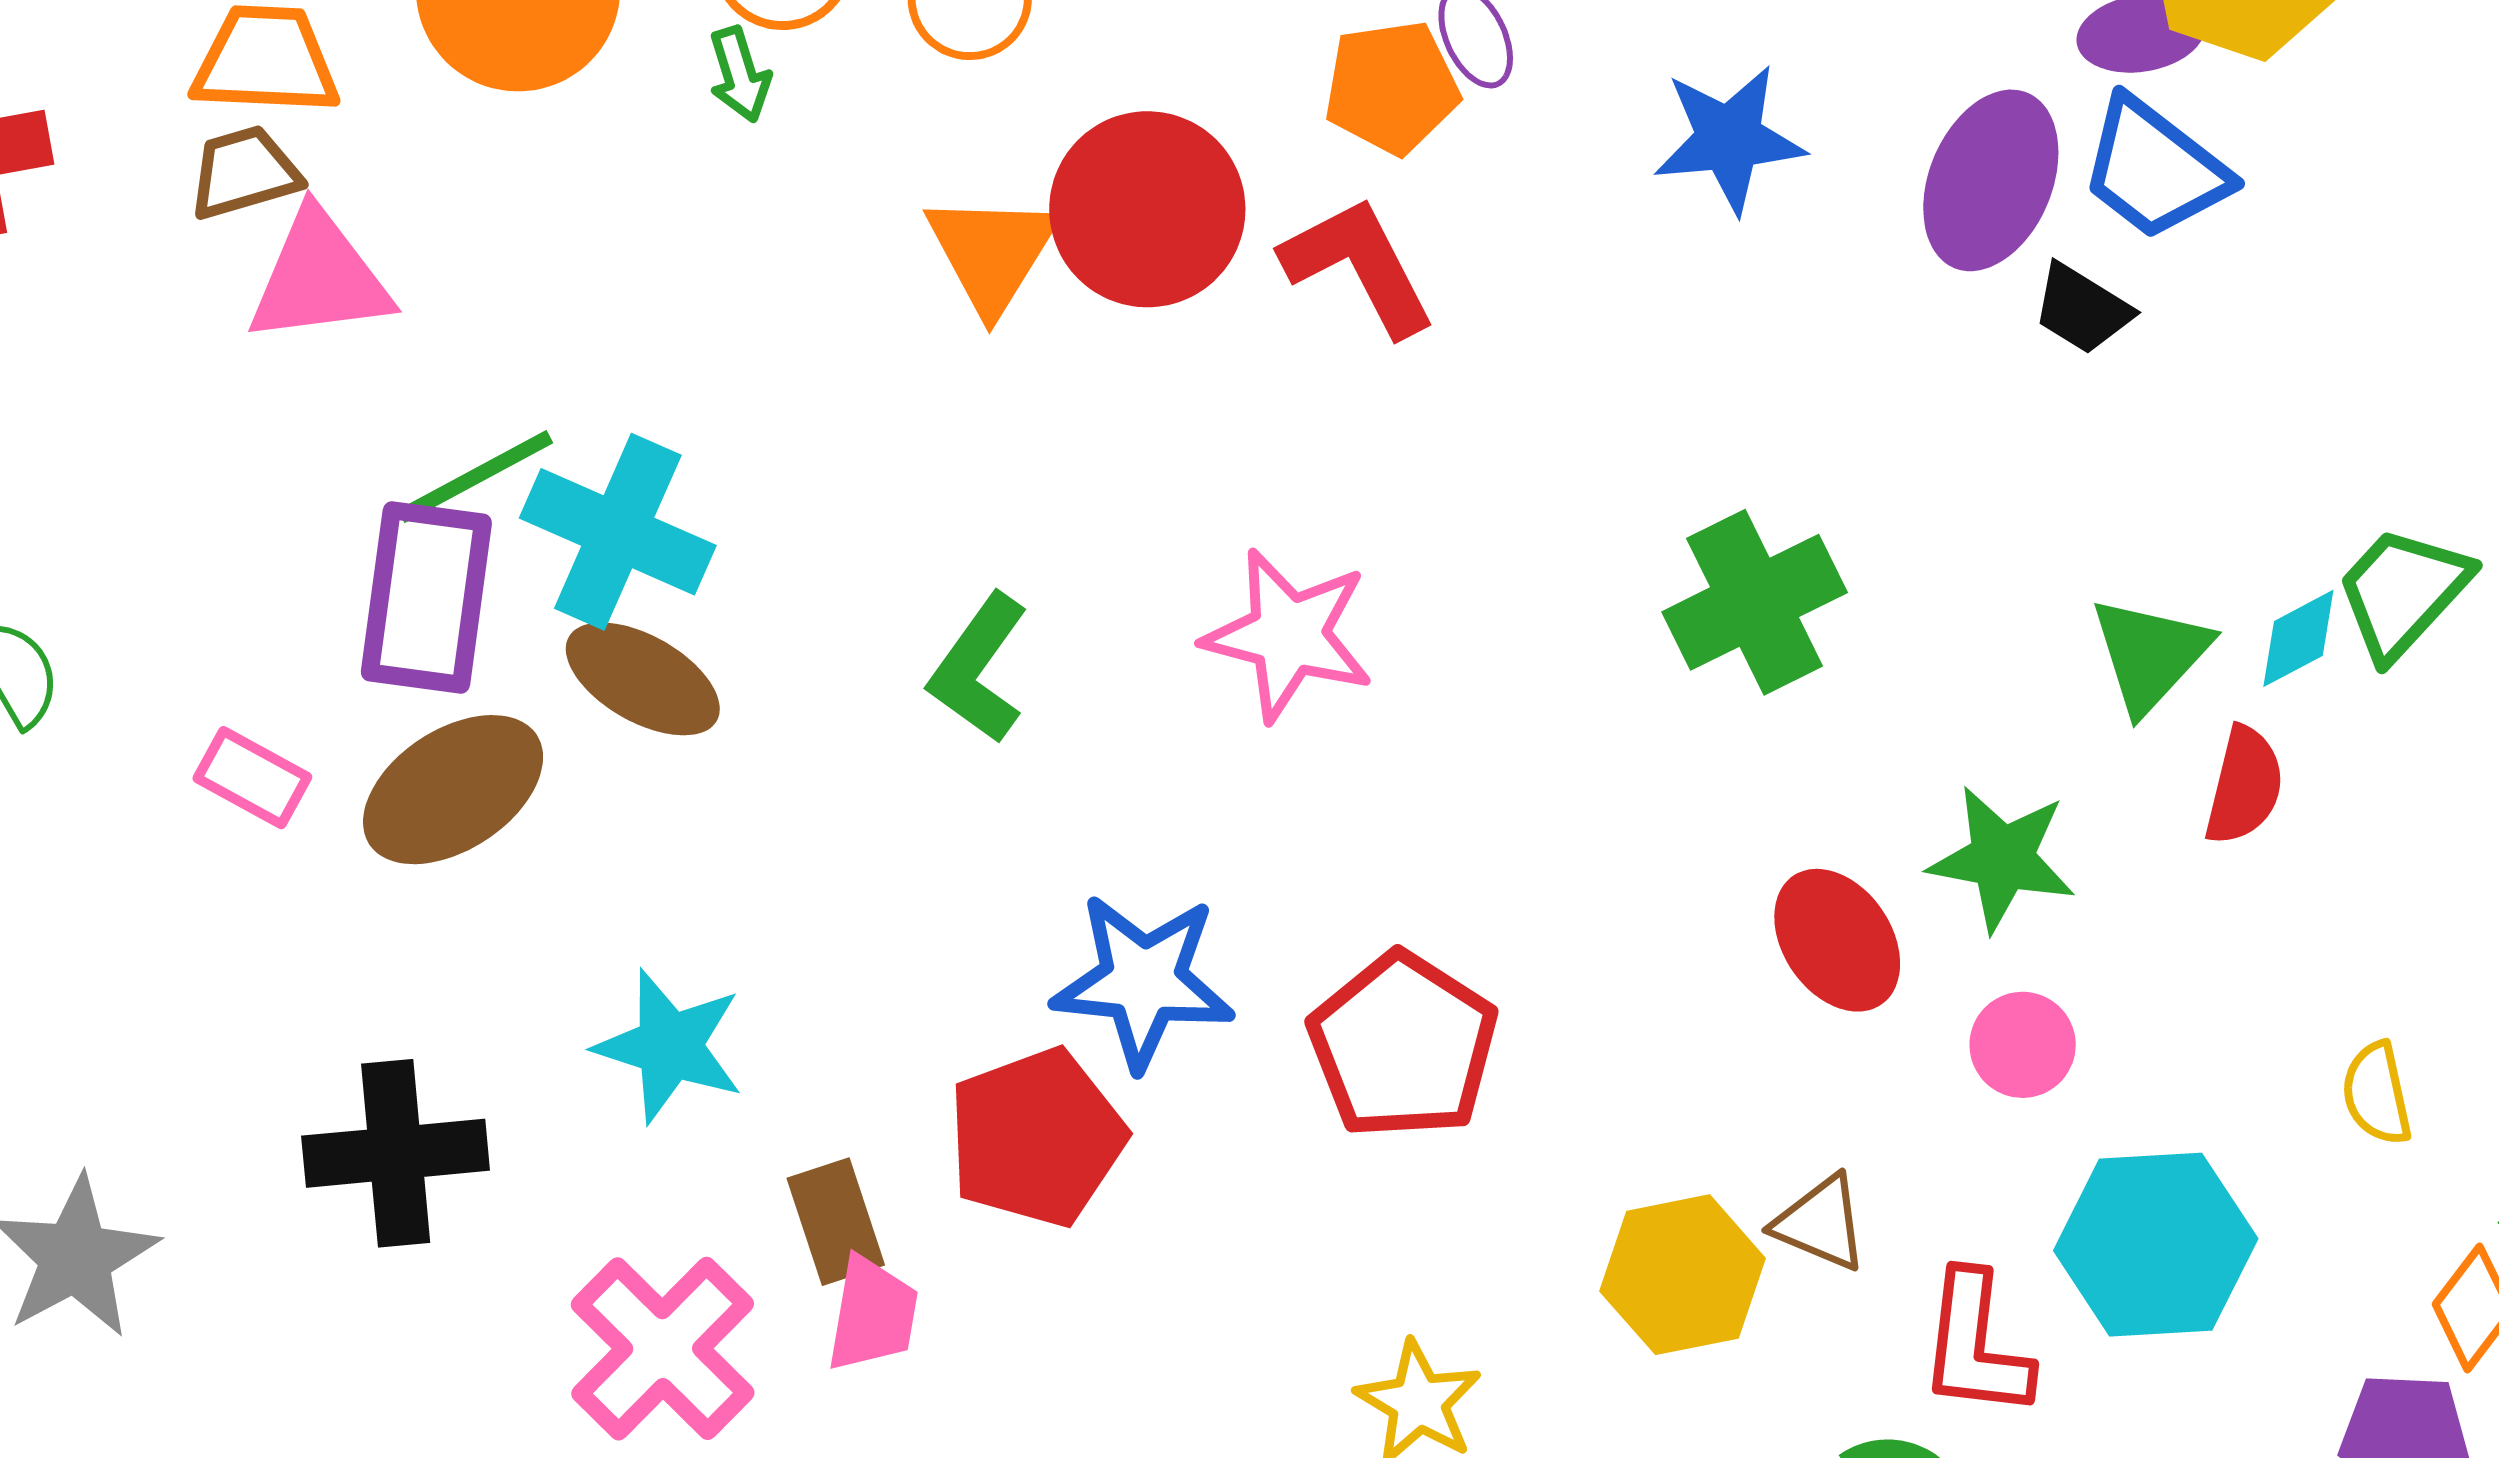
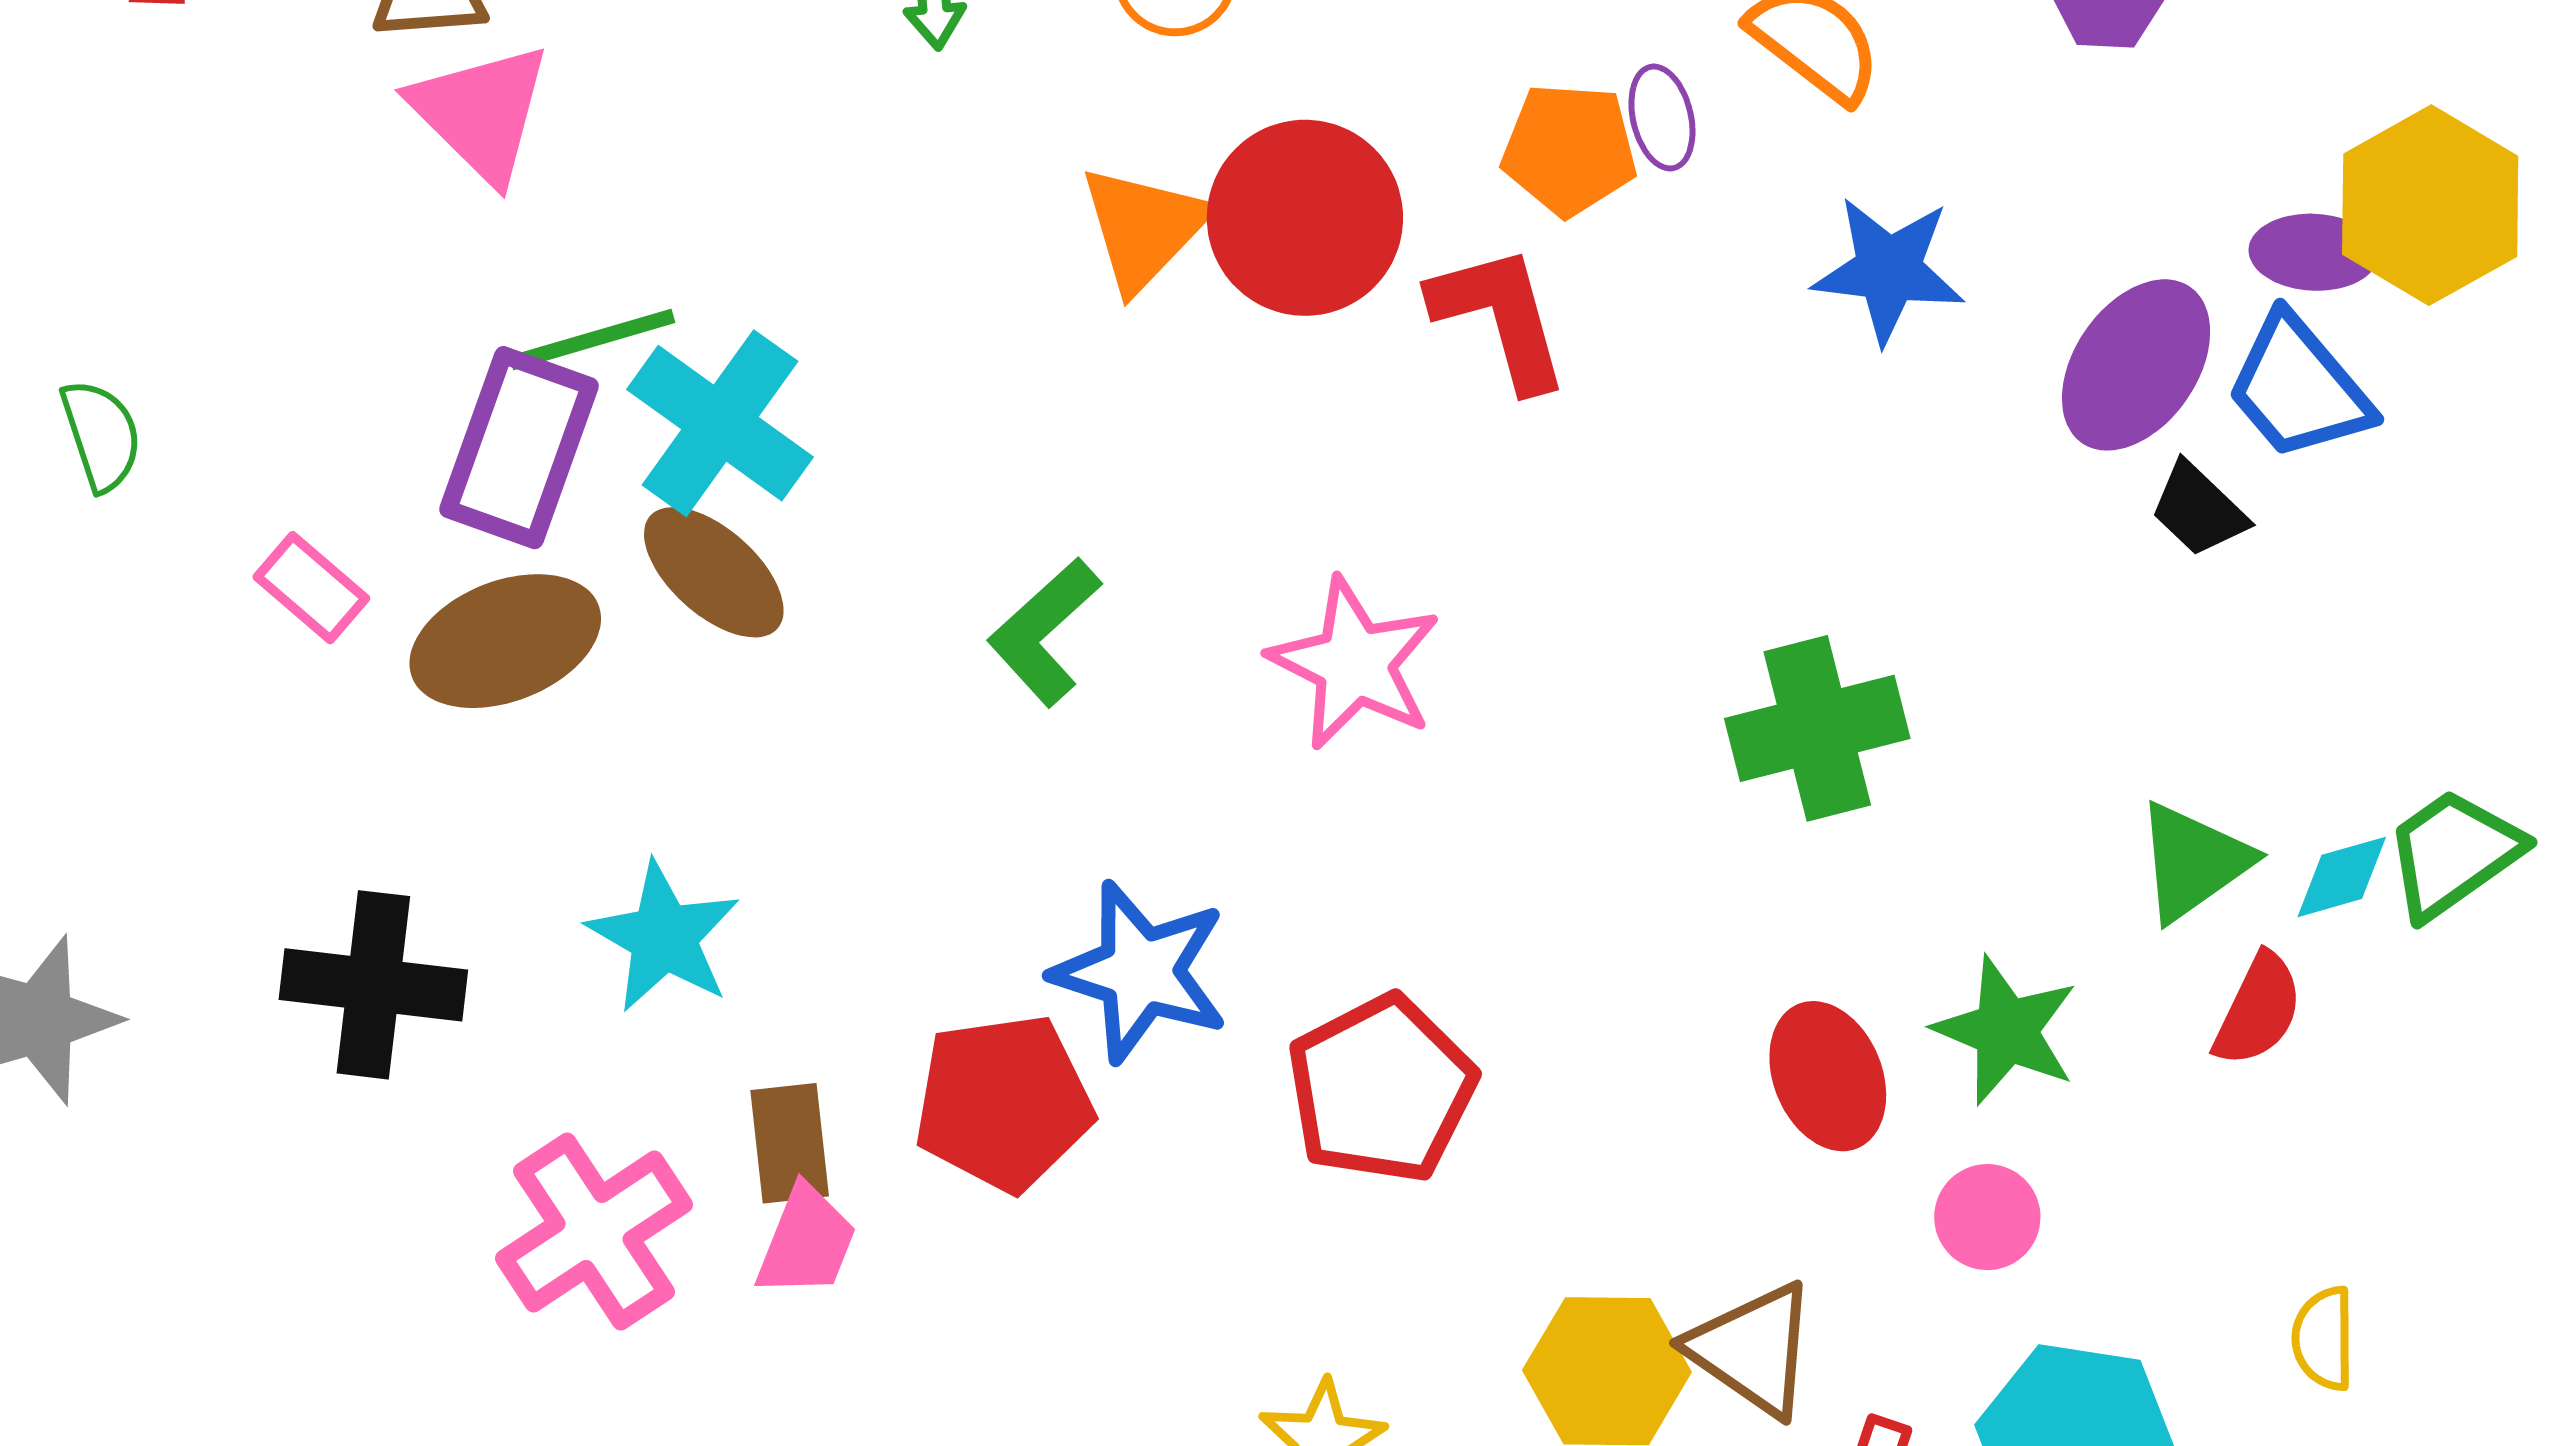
pink triangle: (319, 278) -> (481, 112), turned 40
brown triangle: (1821, 1223) -> (1753, 1349), size x1.4

